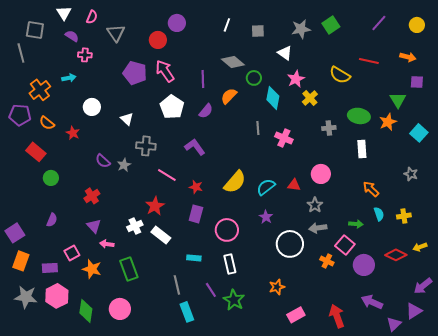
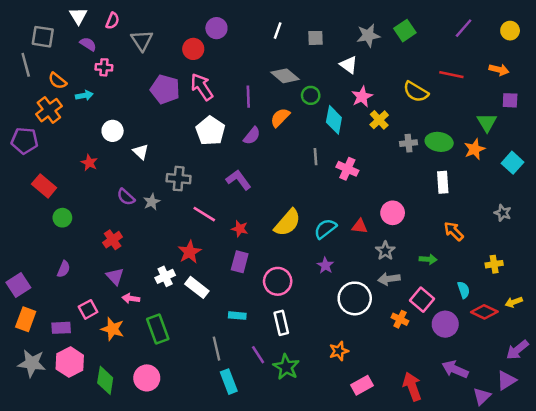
white triangle: (127, 119) -> (141, 152), moved
orange semicircle: (47, 123) -> (57, 81), moved
gray cross: (329, 128) -> (409, 143), moved
cyan semicircle: (379, 214) -> (464, 290), moved
green arrow: (356, 224) -> (428, 259), moved

